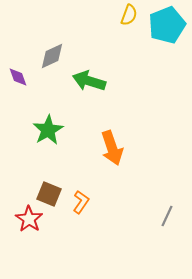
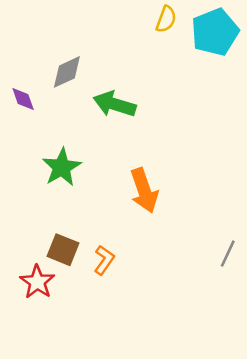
gray line: (167, 216) -> (228, 254), moved

